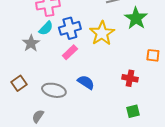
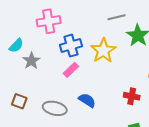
cyan semicircle: (46, 28) -> (16, 46), moved
brown square: (19, 83) -> (19, 101), turned -35

